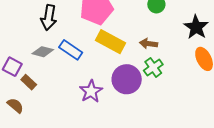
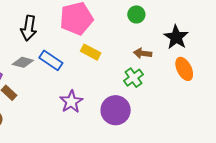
yellow rectangle: (110, 42) -> (91, 52), size x0.7
brown arrow: (149, 44) -> (143, 53), moved
purple circle: (127, 79) -> (116, 110), moved

